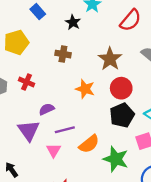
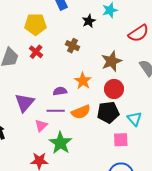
red cross: (26, 82) -> (36, 52), moved
purple semicircle: (47, 109) -> (60, 91), moved
orange semicircle: (89, 144) -> (81, 112), moved
green star: (116, 159) -> (60, 143), moved

